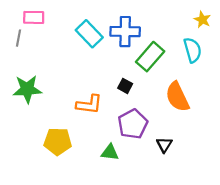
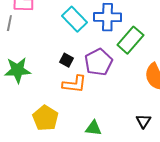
black square: (125, 86) -> (66, 60), moved
purple pentagon: (133, 124) -> (98, 62), moved
yellow pentagon: (58, 141) -> (45, 118), turned 30

